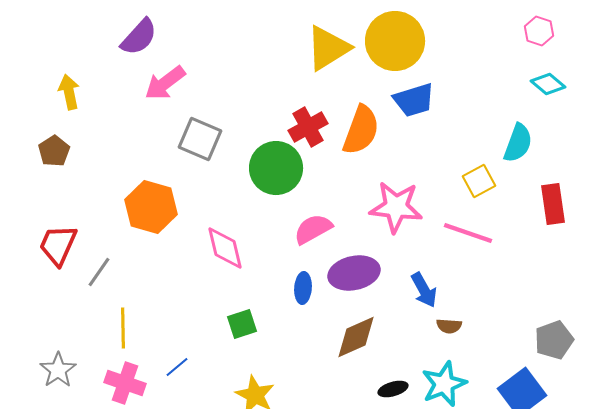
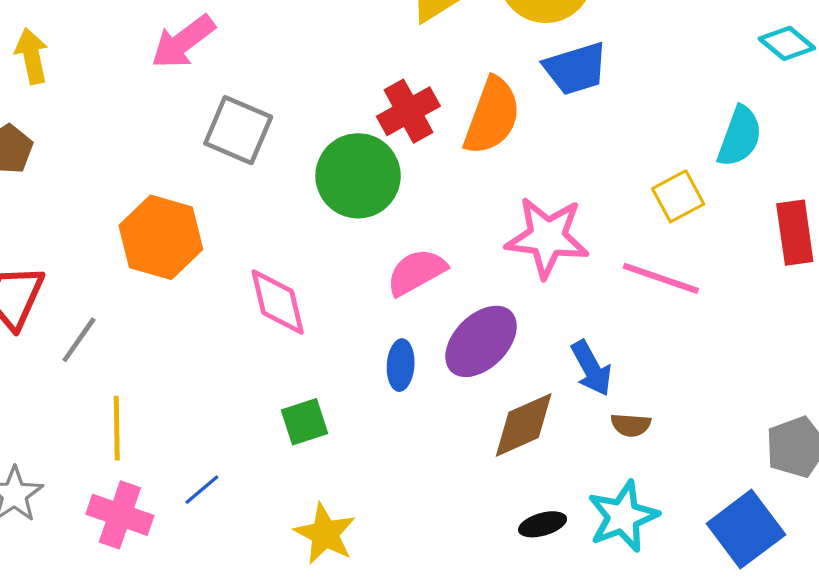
purple ellipse: (354, 273) -> (481, 341), turned -33
brown diamond: (356, 337) -> (524, 425), moved

